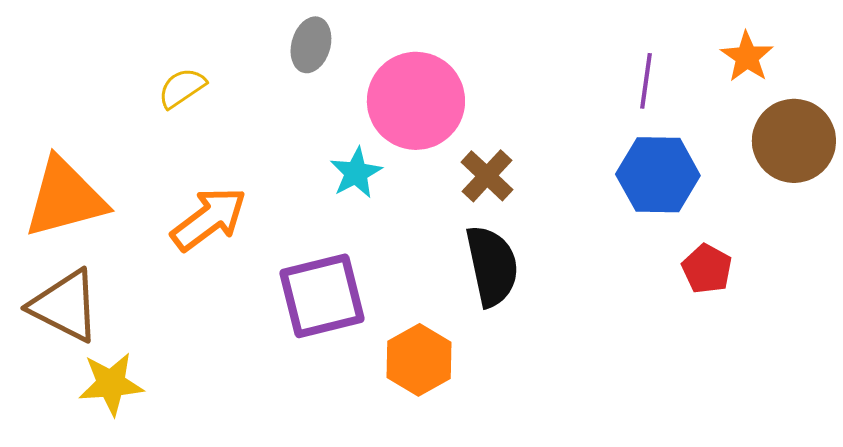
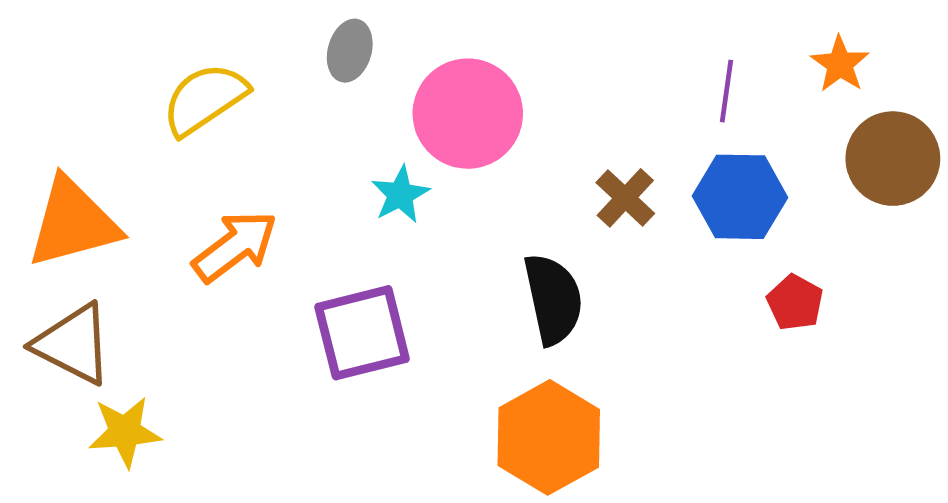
yellow semicircle: (182, 88) -> (205, 99), size x1.6
brown cross: (487, 176) -> (625, 198), moved
orange hexagon: (419, 360) -> (549, 437), moved, size x1.4

